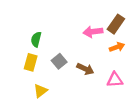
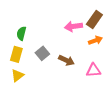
yellow triangle: (40, 91) -> (17, 75), moved

